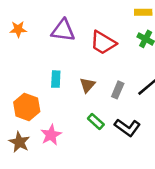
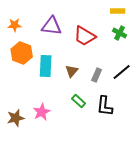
cyan rectangle: (56, 79) -> (46, 66), size x1.5
orange hexagon: (27, 107) -> (22, 53), moved
black L-shape: (127, 128) -> (105, 106), turned 60
brown star: (19, 142) -> (16, 118), turned 30

